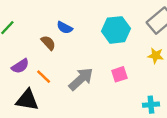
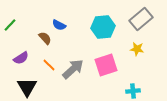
pink square: (119, 74) -> (106, 65), size x1.6
orange line: (44, 77) -> (49, 65), moved
black triangle: (27, 100) -> (27, 87), turned 50

